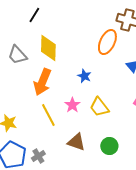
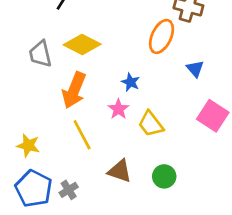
yellow diamond: (48, 48) -> (82, 45), turned -64
gray trapezoid: (17, 55) -> (40, 54), turned 30
pink star: (72, 105) -> (118, 109), moved

